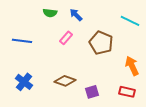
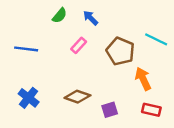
green semicircle: (50, 13) -> (60, 16), turned -56
cyan line: (130, 21) -> (156, 39), moved
orange arrow: (132, 66) -> (143, 79), moved

